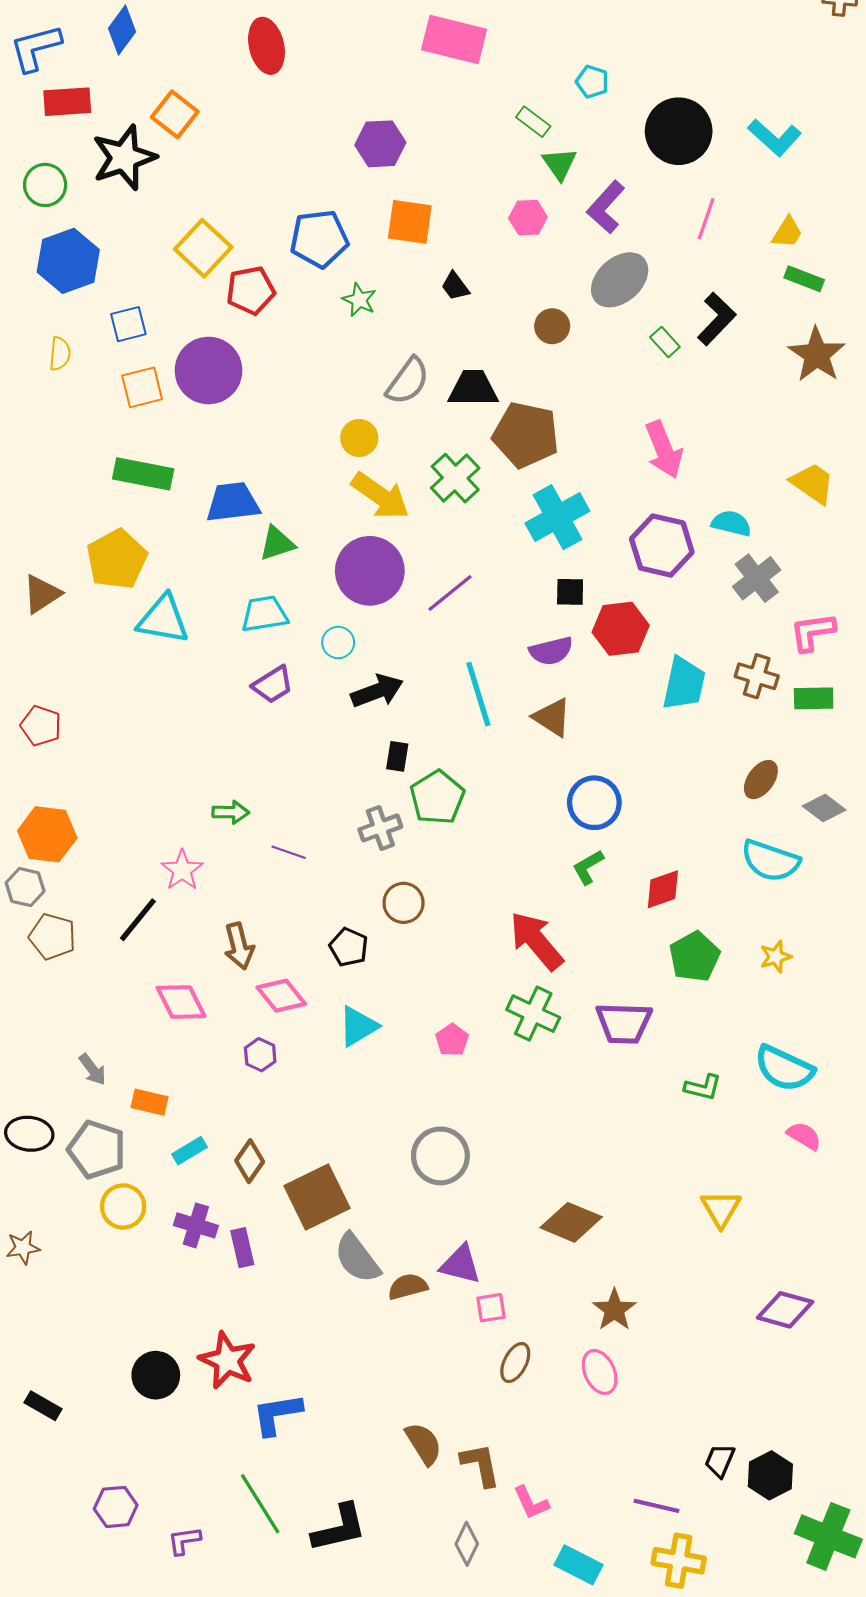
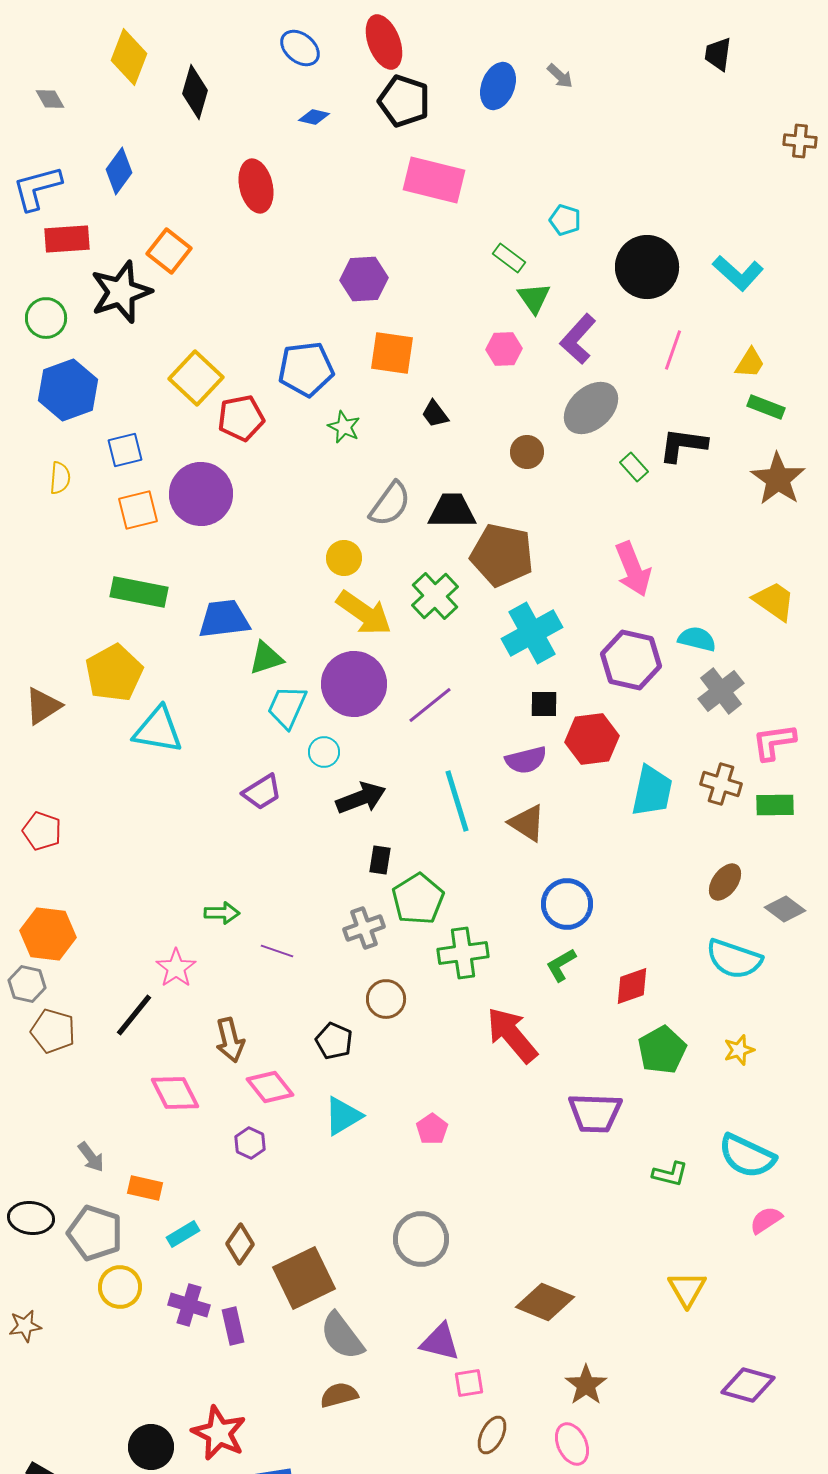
black L-shape: (717, 319) -> (683, 445), turned -126
cyan trapezoid: (264, 614) -> (287, 707), moved, turned -57
green cross: (533, 1014) -> (463, 953), moved, turned -33
pink semicircle: (804, 1136) -> (766, 1220), turned -64
brown semicircle: (408, 1287) -> (339, 1395), moved

